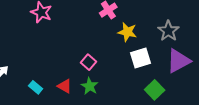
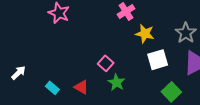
green star: (90, 86) -> (116, 82), moved

